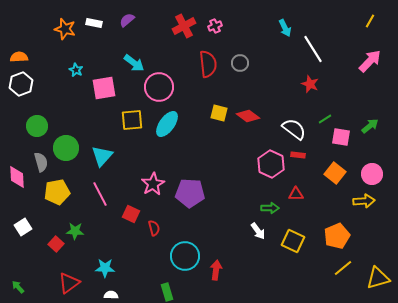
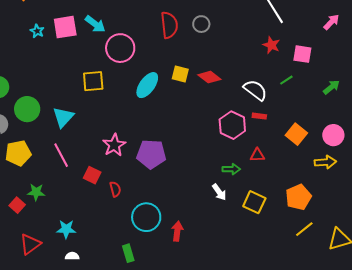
pink arrow: (370, 61) -> (331, 22), size x0.7
pink square: (104, 88) -> (65, 27), moved
cyan ellipse: (167, 124) -> (147, 85), moved
pink square: (341, 137) -> (302, 54), moved

